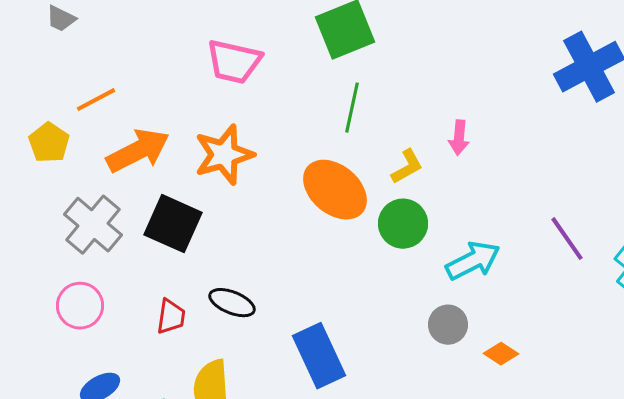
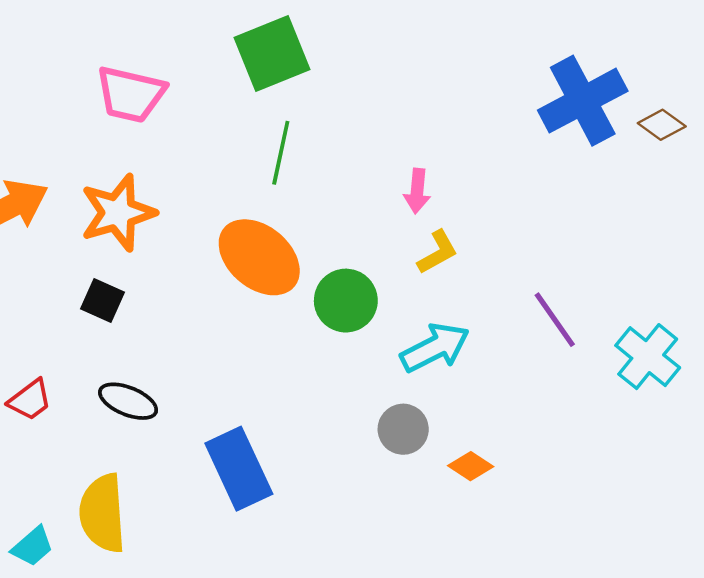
yellow L-shape: (407, 167) -> (438, 252), moved
black square: (173, 224) -> (103, 301), moved, size x0.6
red trapezoid: (171, 317) -> (30, 400), moved, turned 45

